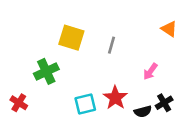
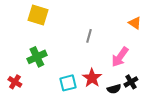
yellow square: (71, 38) -> (38, 15), moved
pink arrow: (150, 71) -> (120, 57), size x1.5

